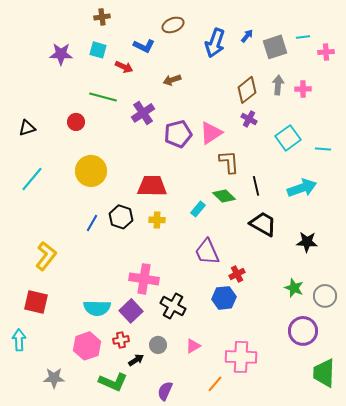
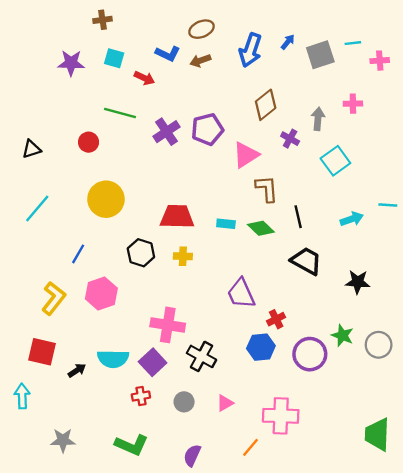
brown cross: (102, 17) -> (102, 20), moved
brown arrow: (172, 80) -> (200, 61), moved
gray arrow: (278, 85) -> (318, 119), moved
brown diamond: (247, 90) -> (266, 105), moved
purple pentagon: (178, 134) -> (207, 129), moved
cyan line: (323, 149) -> (388, 205), moved
cyan arrow: (302, 188) -> (352, 219), size x0.7
cyan rectangle: (198, 209) -> (226, 224), moved, turned 56
blue line: (92, 223) -> (78, 254), moved
purple circle: (303, 331) -> (310, 354), moved
pink hexagon: (87, 346) -> (101, 294), moved
black arrow: (136, 360) -> (77, 370), moved

